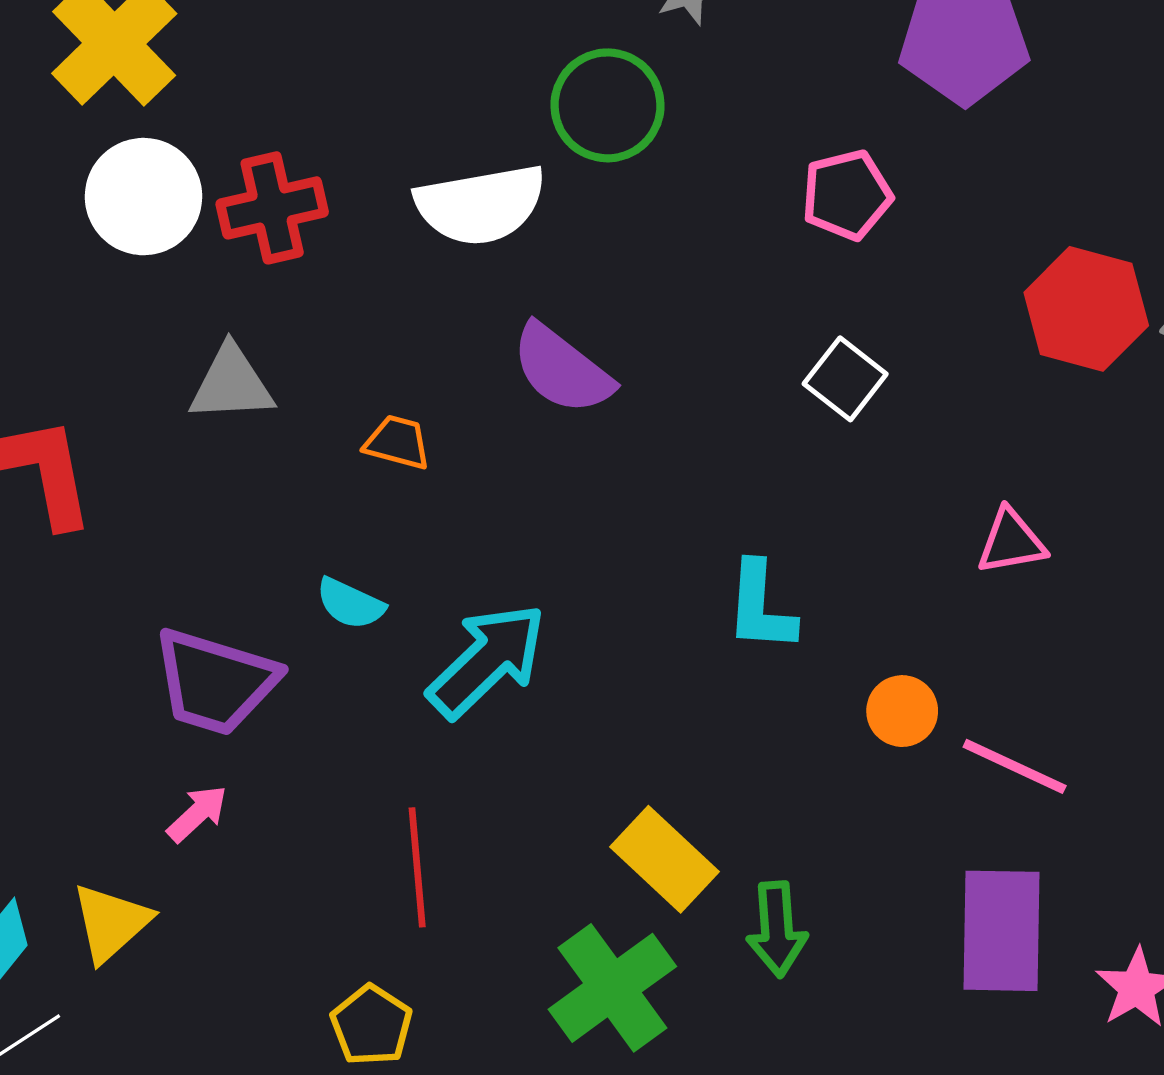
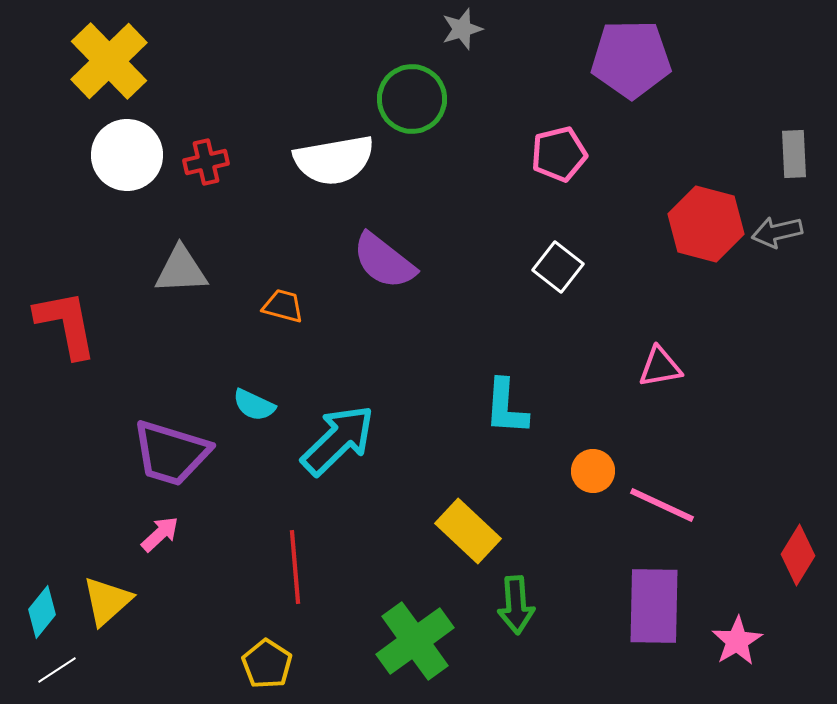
red cross: (272, 208) -> (206, 162), size x0.7
yellow rectangle: (664, 859) -> (468, 531), moved

